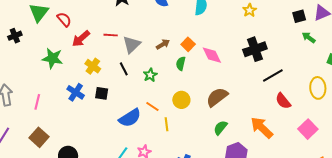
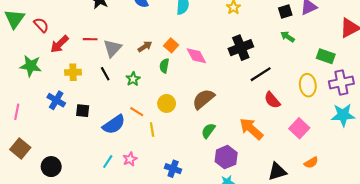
green arrow: (309, 38) -> (288, 37), moved
yellow cross: (93, 66) -> (73, 72), turned -35
black square: (102, 93) -> (83, 111), moved

